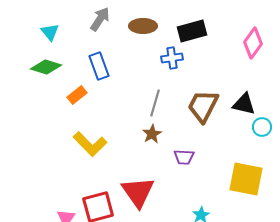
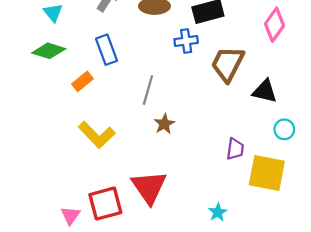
gray line: (155, 103) -> (148, 90), moved
brown trapezoid: (203, 106) -> (228, 64), moved
cyan circle: (262, 127) -> (284, 129), moved
purple trapezoid: (184, 157) -> (235, 149), moved, turned -85

